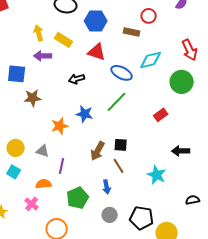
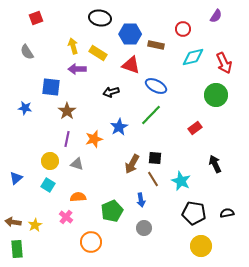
brown rectangle: (132, 32) -> (156, 45), moved
cyan diamond: (151, 60) -> (193, 57), moved
brown star: (33, 98) -> (67, 111), turned -30
blue star: (85, 114) -> (119, 127), turned 30
black arrow: (181, 151) -> (215, 164), turned 66
purple line: (62, 166) -> (67, 139), moved
cyan star: (157, 175) -> (181, 181), moved
black pentagon: (142, 218) -> (194, 213), moved

